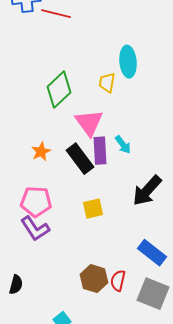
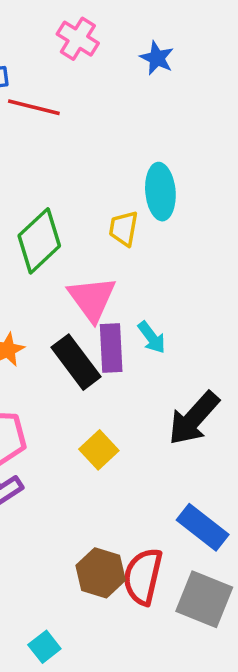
yellow square: (93, 209) -> (99, 450), turned -30
red semicircle: (118, 281) -> (143, 576), size x1.5

